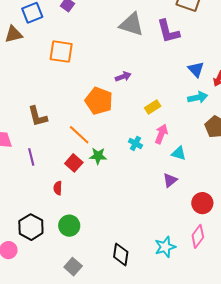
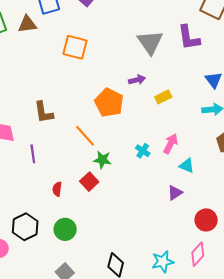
gray triangle: (132, 24) -> (150, 42), moved, turned 32
yellow rectangle: (153, 107) -> (163, 97), moved
red square: (74, 163) -> (89, 182), moved

